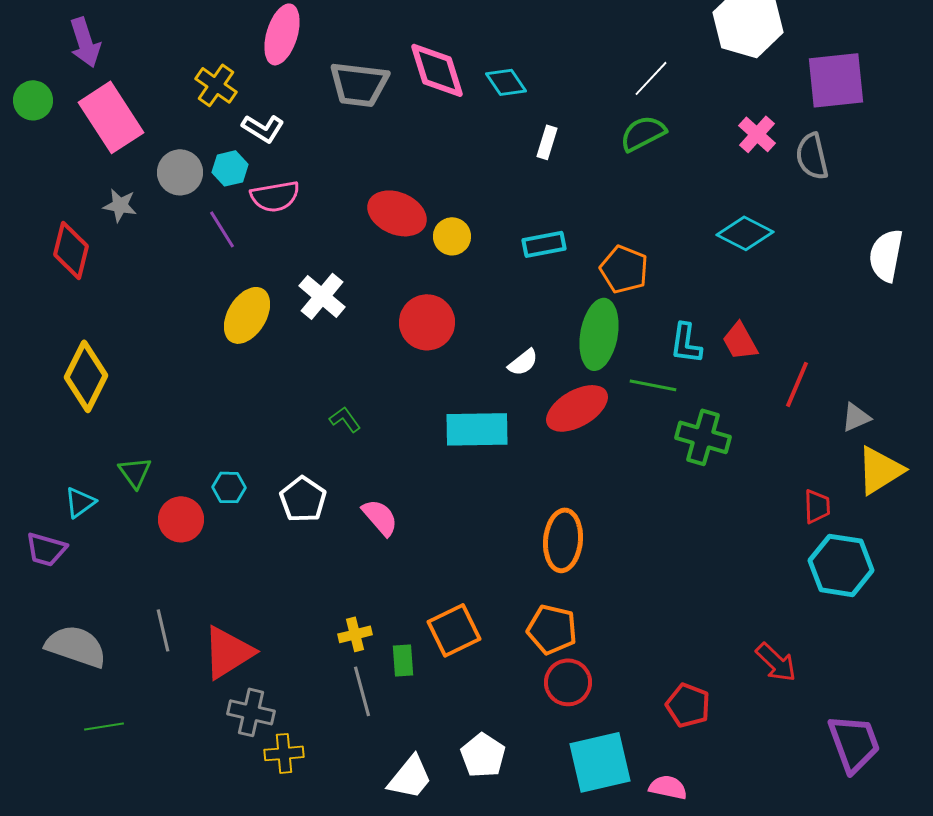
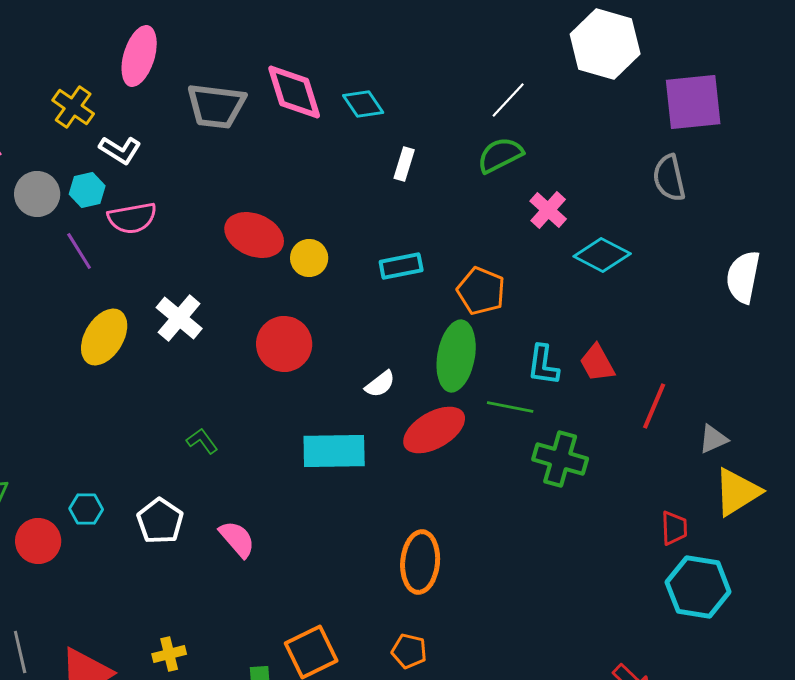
pink cross: (757, 134) -> (548, 210), moved
orange pentagon: (552, 629) -> (409, 651), size x0.7
yellow cross: (355, 634) -> (169, 654), moved

